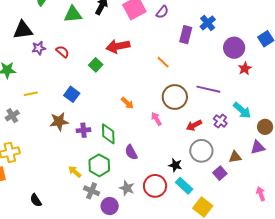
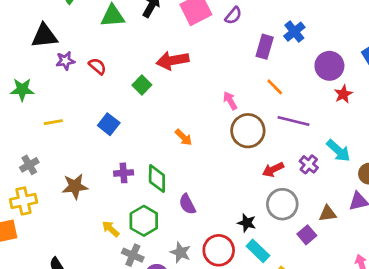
orange line: (163, 62) -> (275, 87), moved
gray cross: (12, 116) -> (29, 165), moved
pink arrow: (156, 119) -> (230, 101), moved
brown star: (59, 122) -> (75, 186), moved

